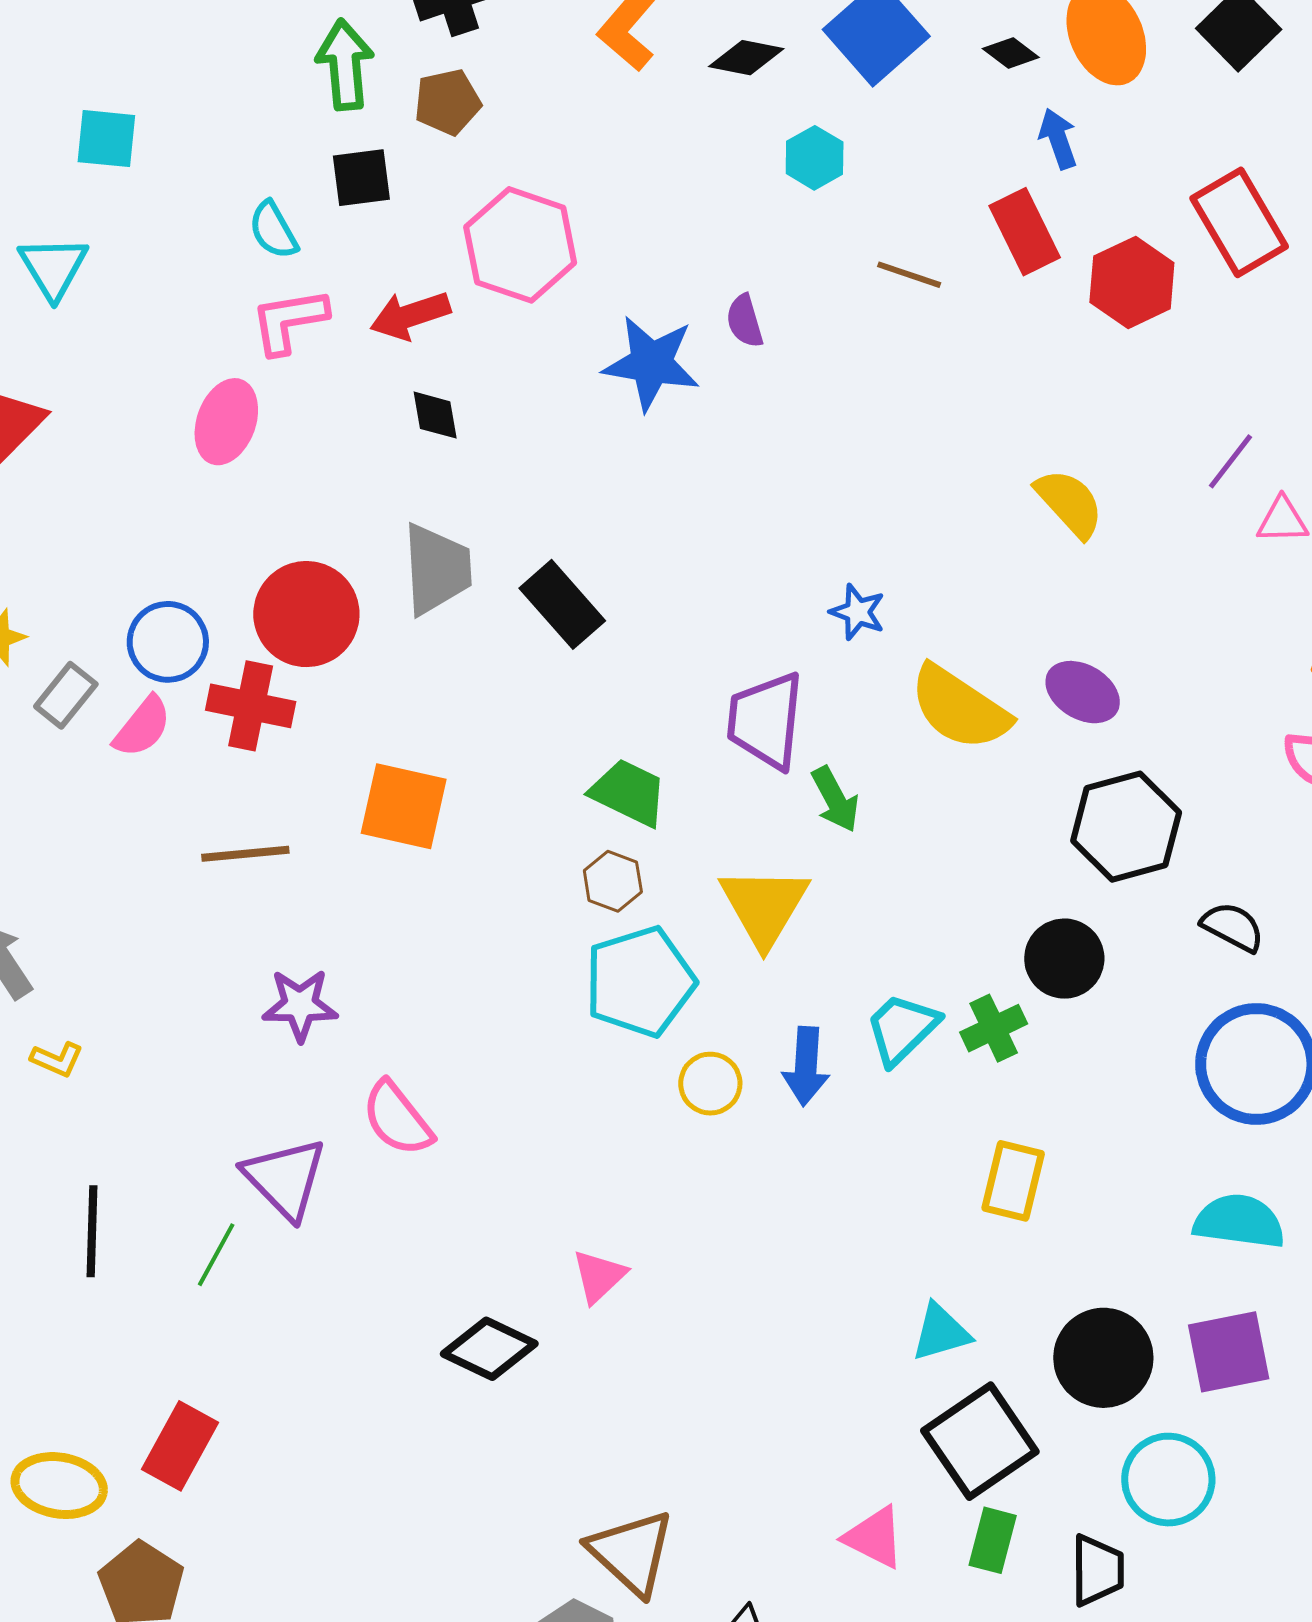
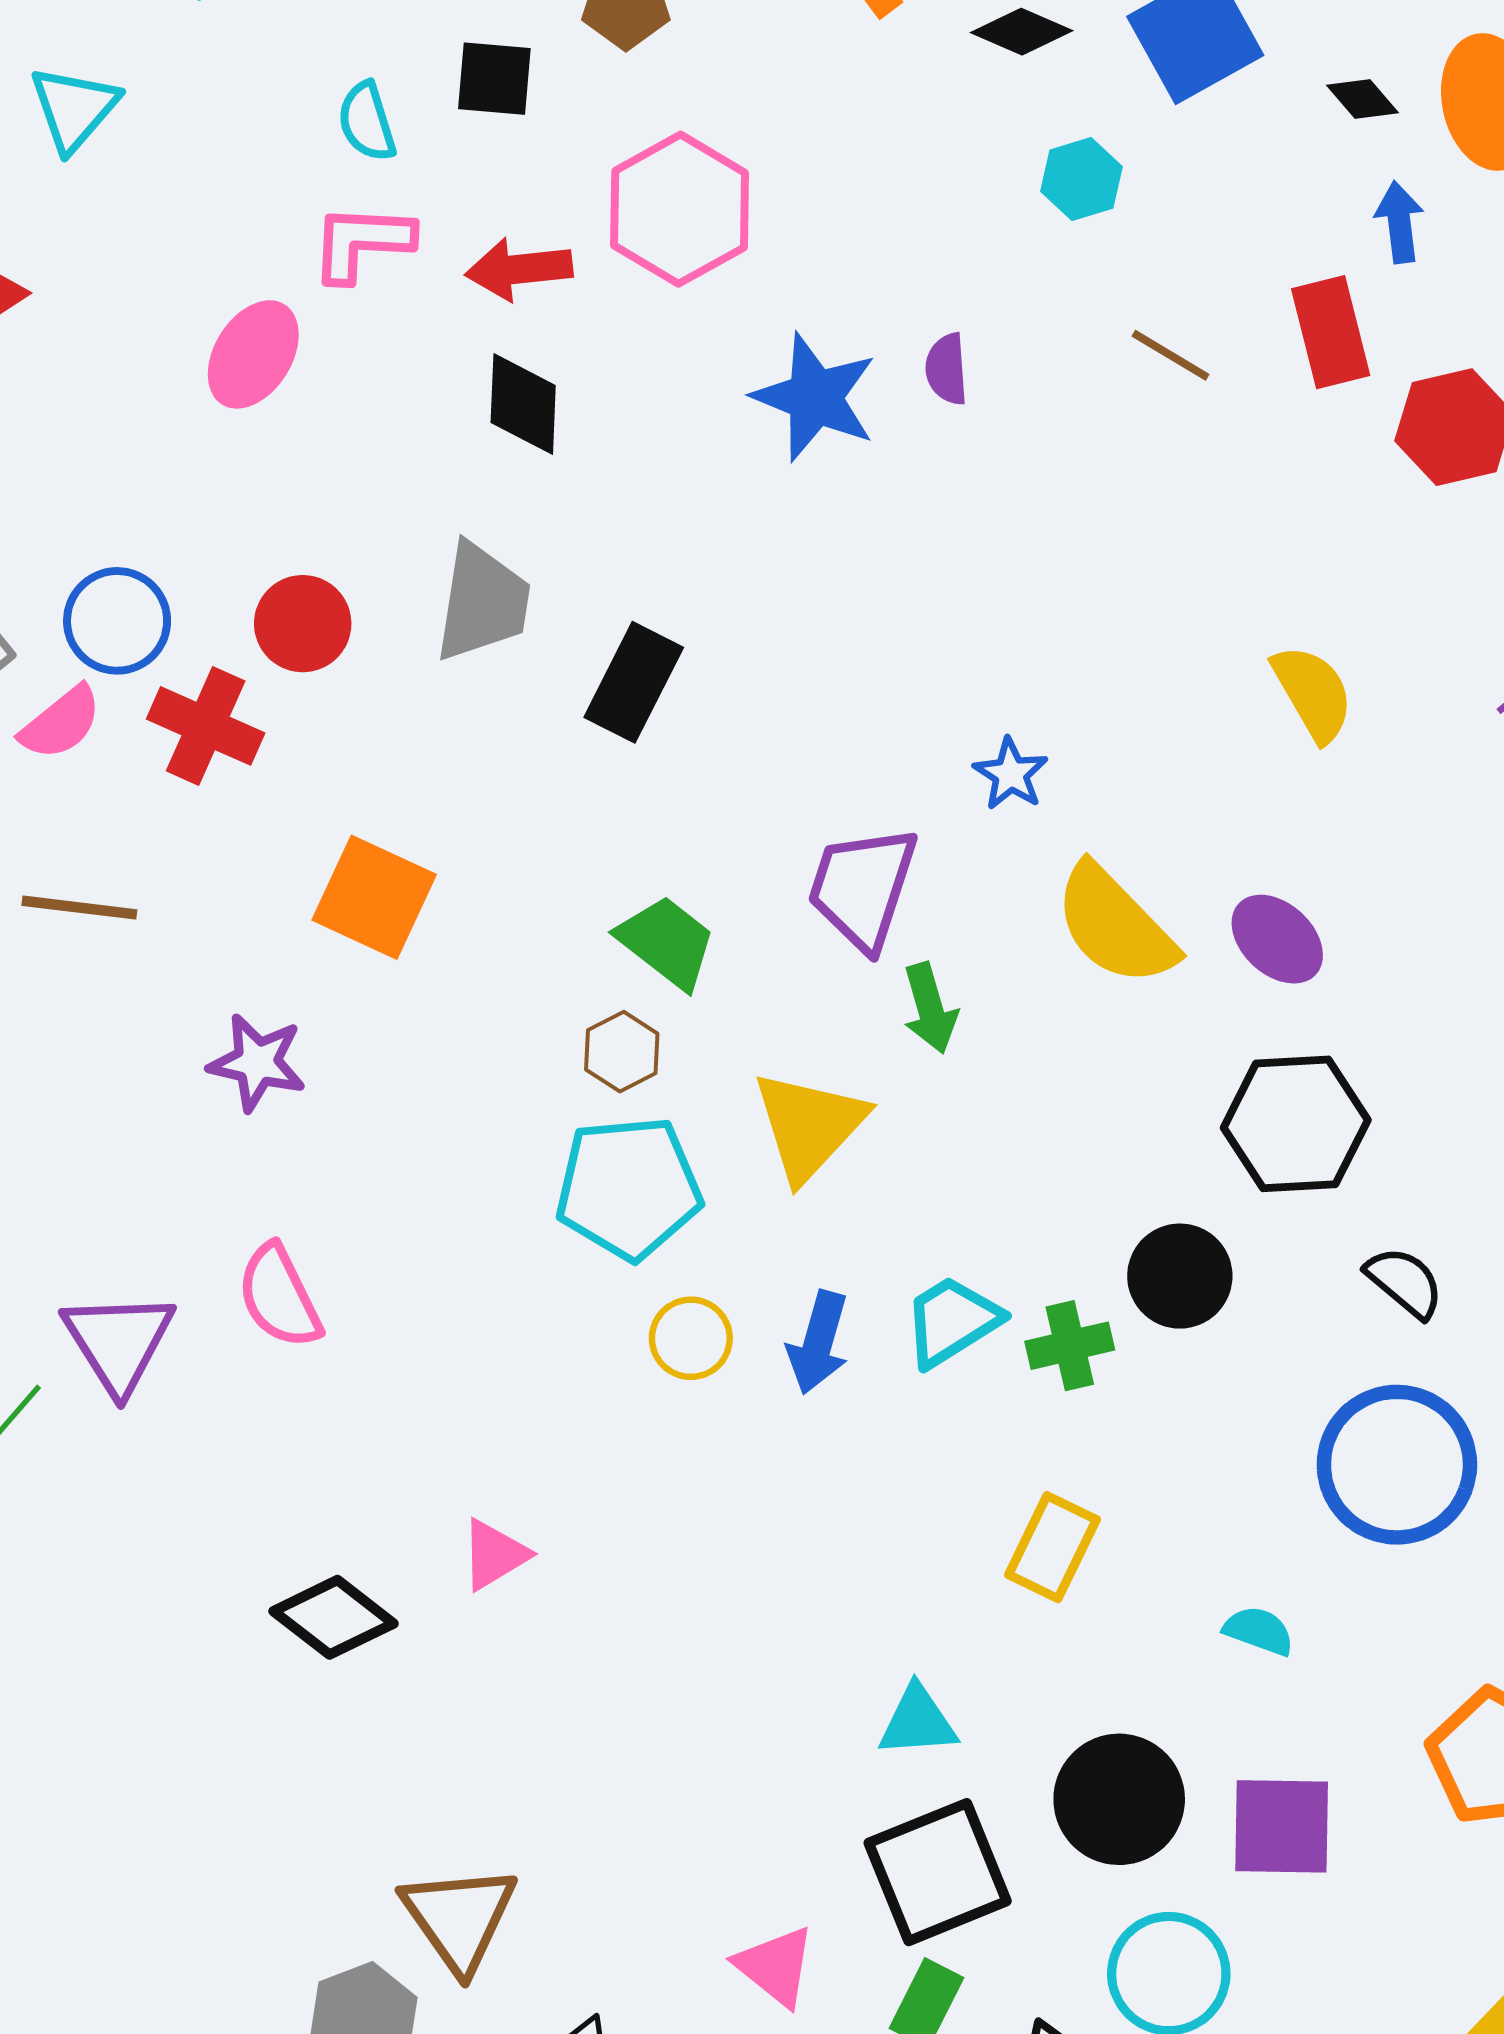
black diamond: (435, 415) -> (523, 404), size x1.4
black rectangle: (562, 604) -> (634, 682), turned 56
red circle: (306, 614) -> (303, 624), size x0.7
brown line: (245, 854) -> (79, 908), moved
purple star: (300, 1005) -> (257, 1063), moved
cyan semicircle: (1239, 1221) -> (1259, 1631), moved, size x0.6

